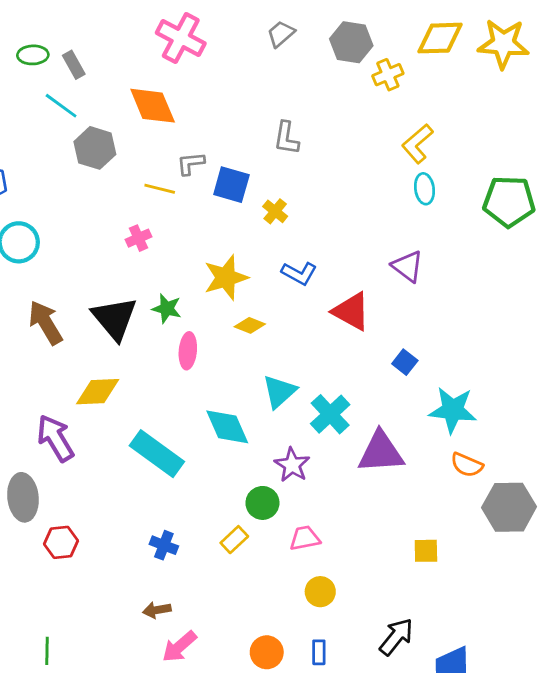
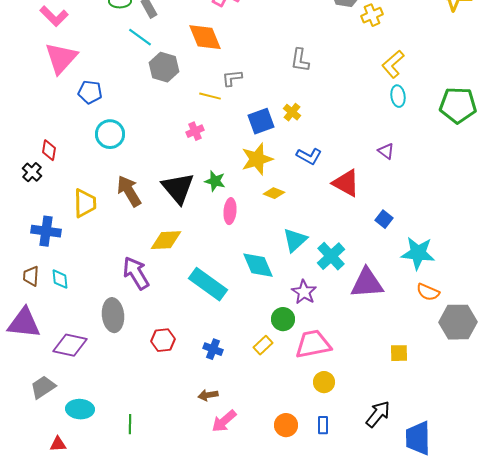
blue square: (231, 185) -> (261, 121), moved, turned -36
purple triangle: (408, 266) -> (386, 151), size x0.7
pink trapezoid: (305, 538) -> (313, 344), size x1.6
red hexagon: (61, 542) -> (163, 340), moved

